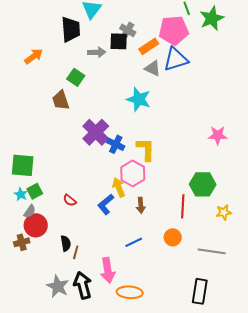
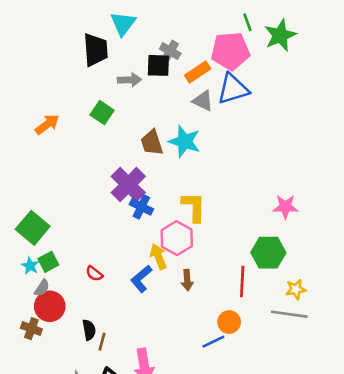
orange arrow: (34, 56) -> (47, 124), moved
brown trapezoid: (61, 100) -> (152, 143), moved
pink star: (218, 135) -> (285, 207), moved
blue cross: (116, 144) -> (141, 207), moved
green square: (23, 165) -> (33, 228), turned 35
brown cross: (22, 242) -> (31, 329), turned 35
blue line: (134, 242) -> (213, 342), moved
gray line: (212, 251) -> (289, 314), moved

